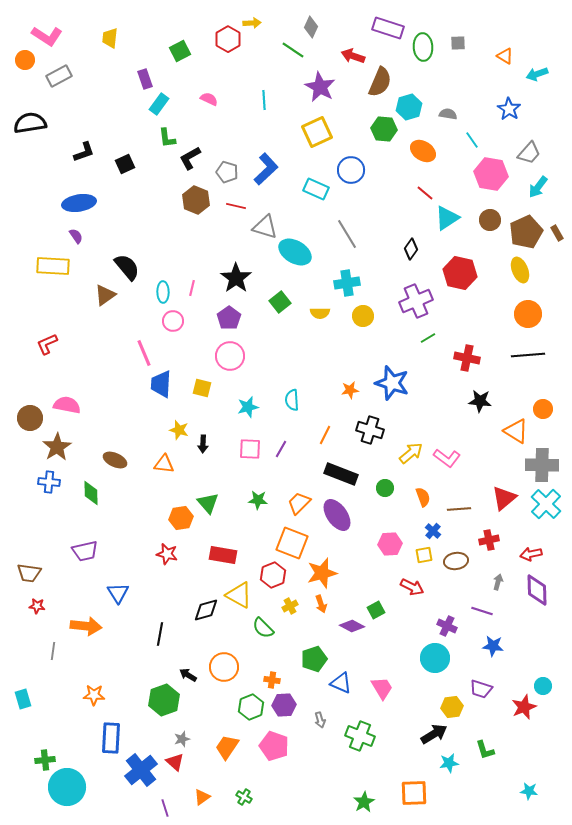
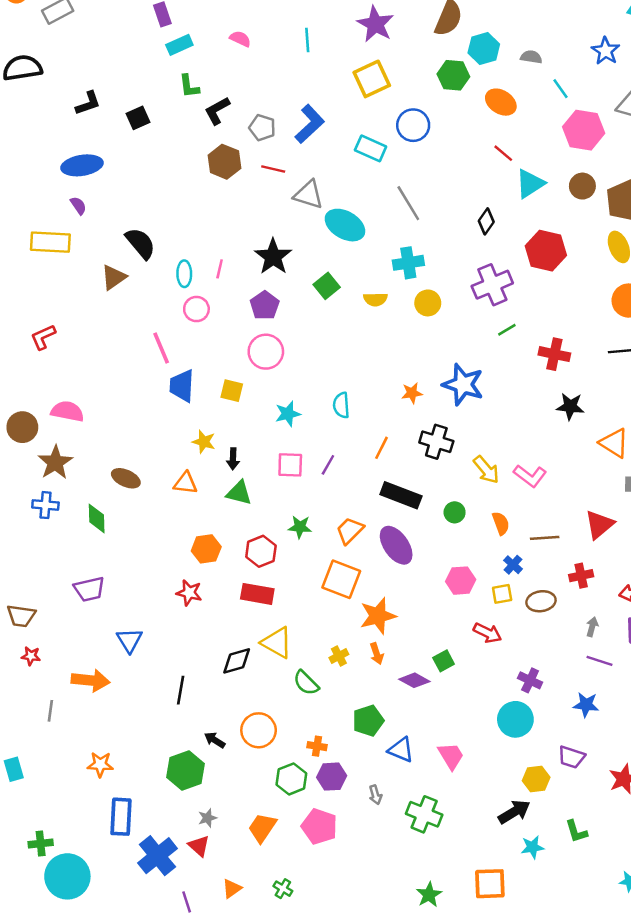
cyan rectangle: (159, 104) -> (179, 45), turned 30
yellow arrow: (411, 453) -> (486, 470), turned 90
green triangle: (208, 503) -> (239, 493), moved, turned -35
red hexagon: (273, 575) -> (261, 551), moved
purple line: (482, 611) -> (599, 661), moved

